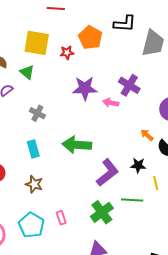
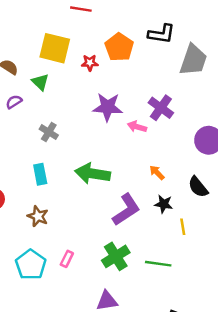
orange arrow: (147, 135) -> (157, 173), moved
green line: (132, 200) -> (158, 264), moved
pink rectangle: (61, 218) -> (67, 259), turned 40

